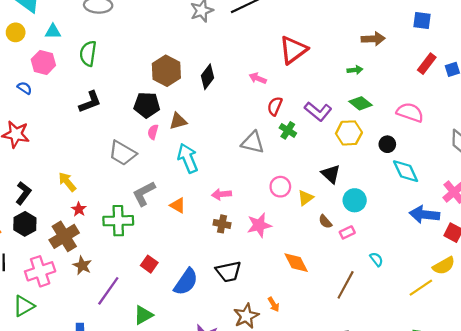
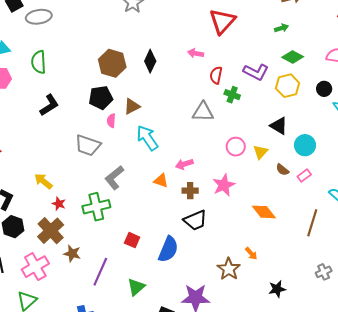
orange triangle: (178, 205) -> (161, 181), moved
black trapezoid: (228, 272) -> (195, 220), moved

